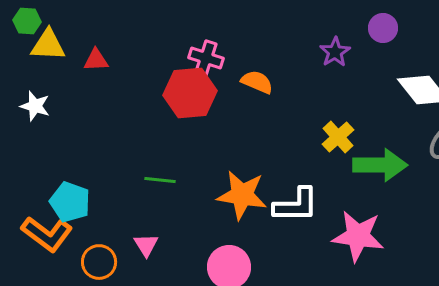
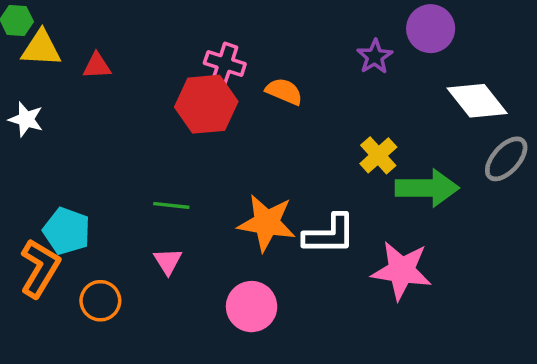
purple circle: (383, 28) -> (431, 29), size x1.4
orange L-shape: (47, 234) -> (40, 268), turned -96
pink triangle: (146, 245) -> (168, 261), moved

